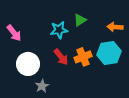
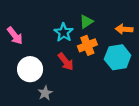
cyan star: (59, 30) -> (64, 32), turned -30
orange cross: (83, 57) -> (87, 45), moved

